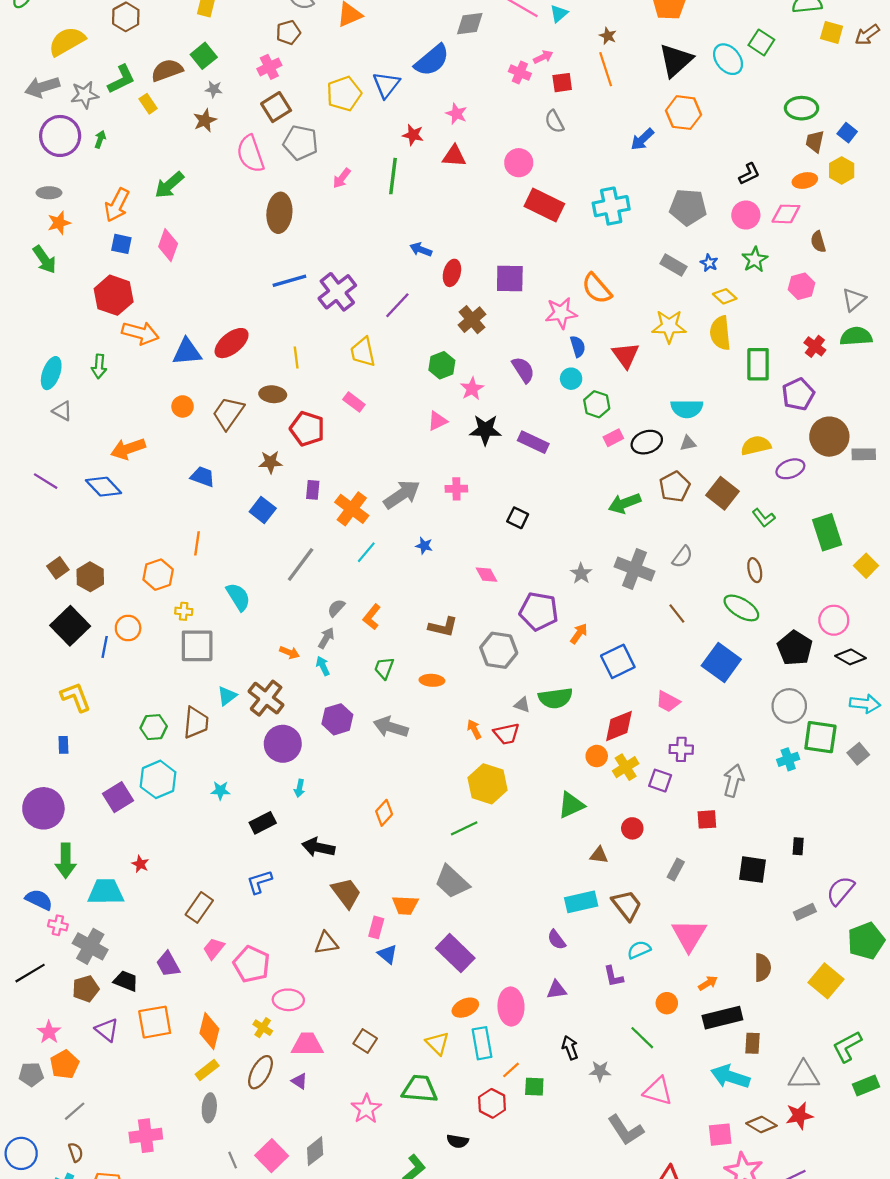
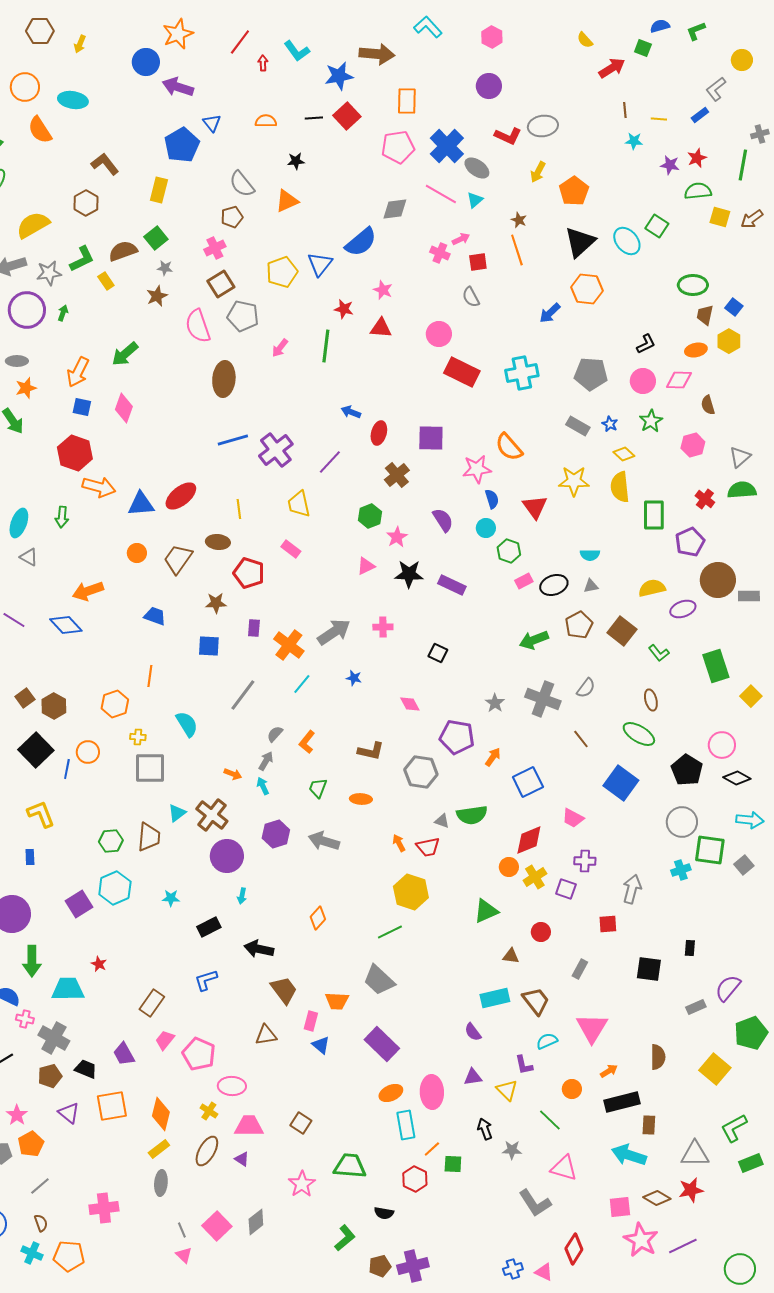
cyan semicircle: (687, 409) -> (590, 555), size x0.7
blue square: (263, 510) -> (209, 646), turned -35
yellow triangle: (437, 1043) -> (507, 1090), moved

